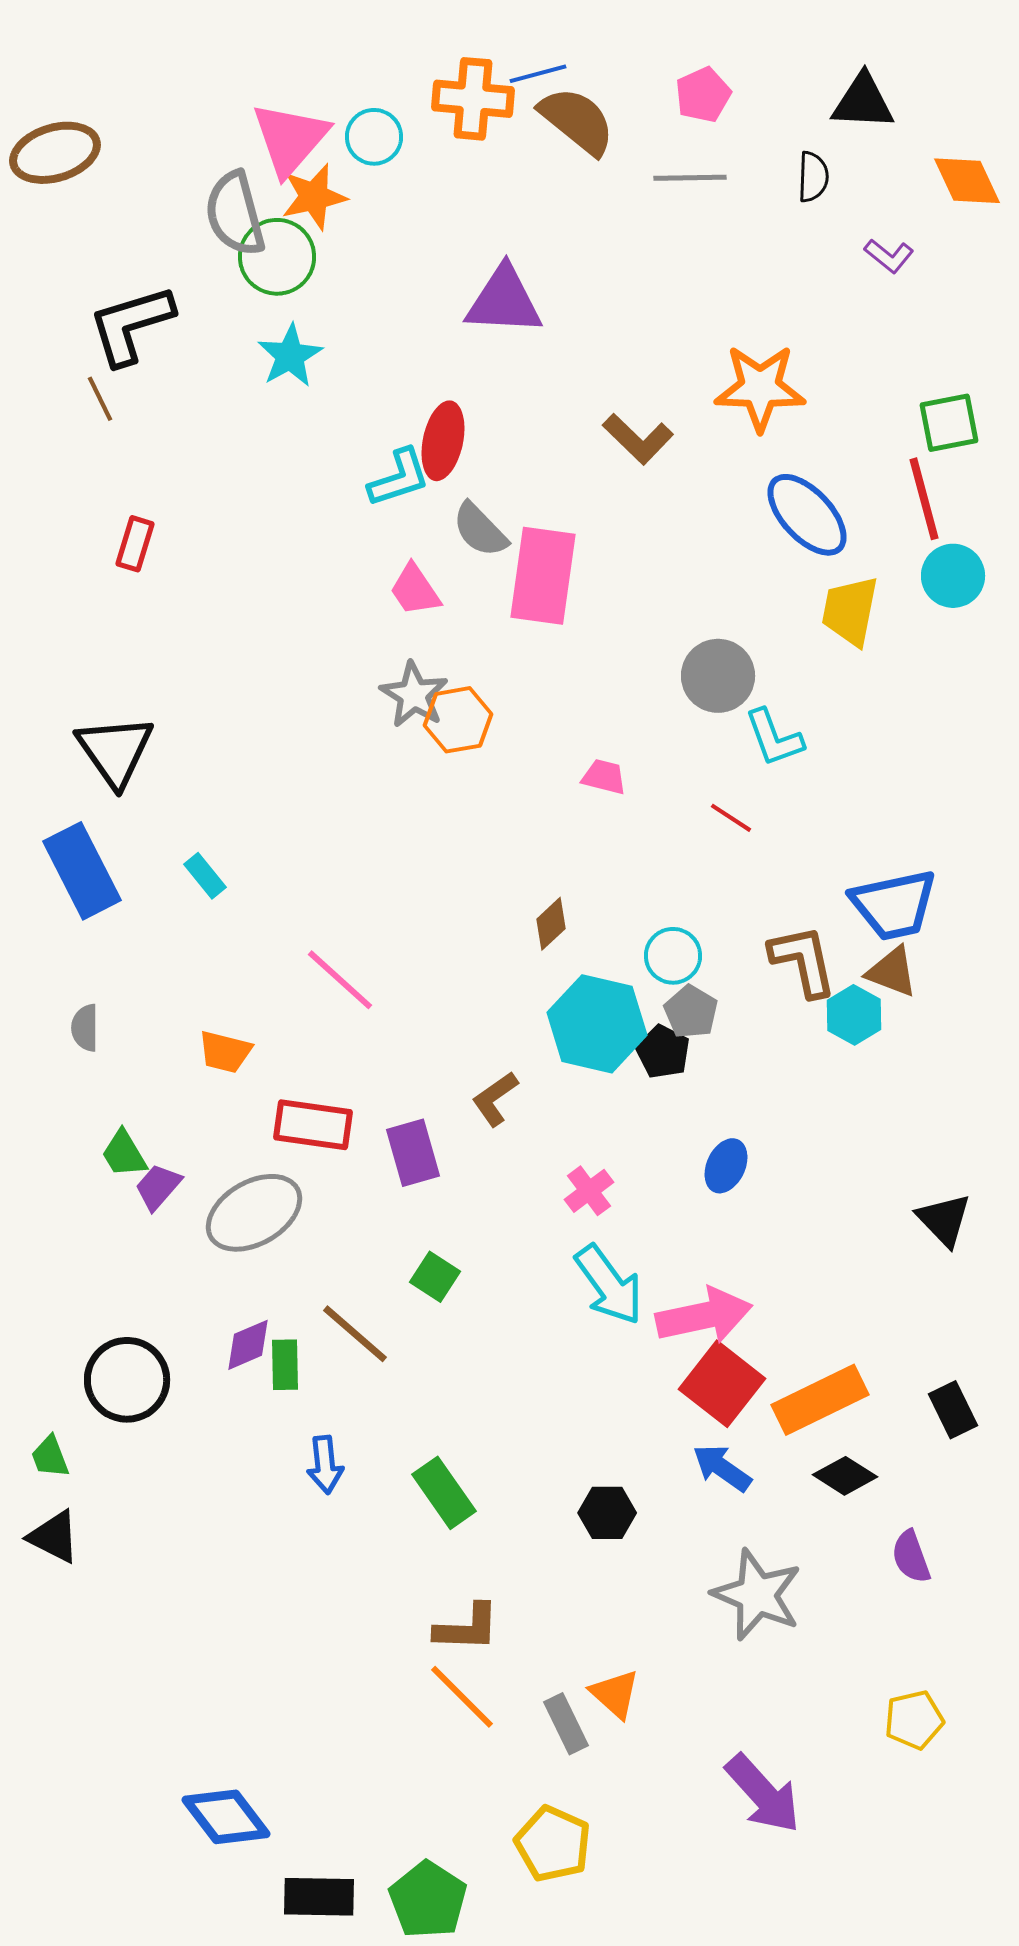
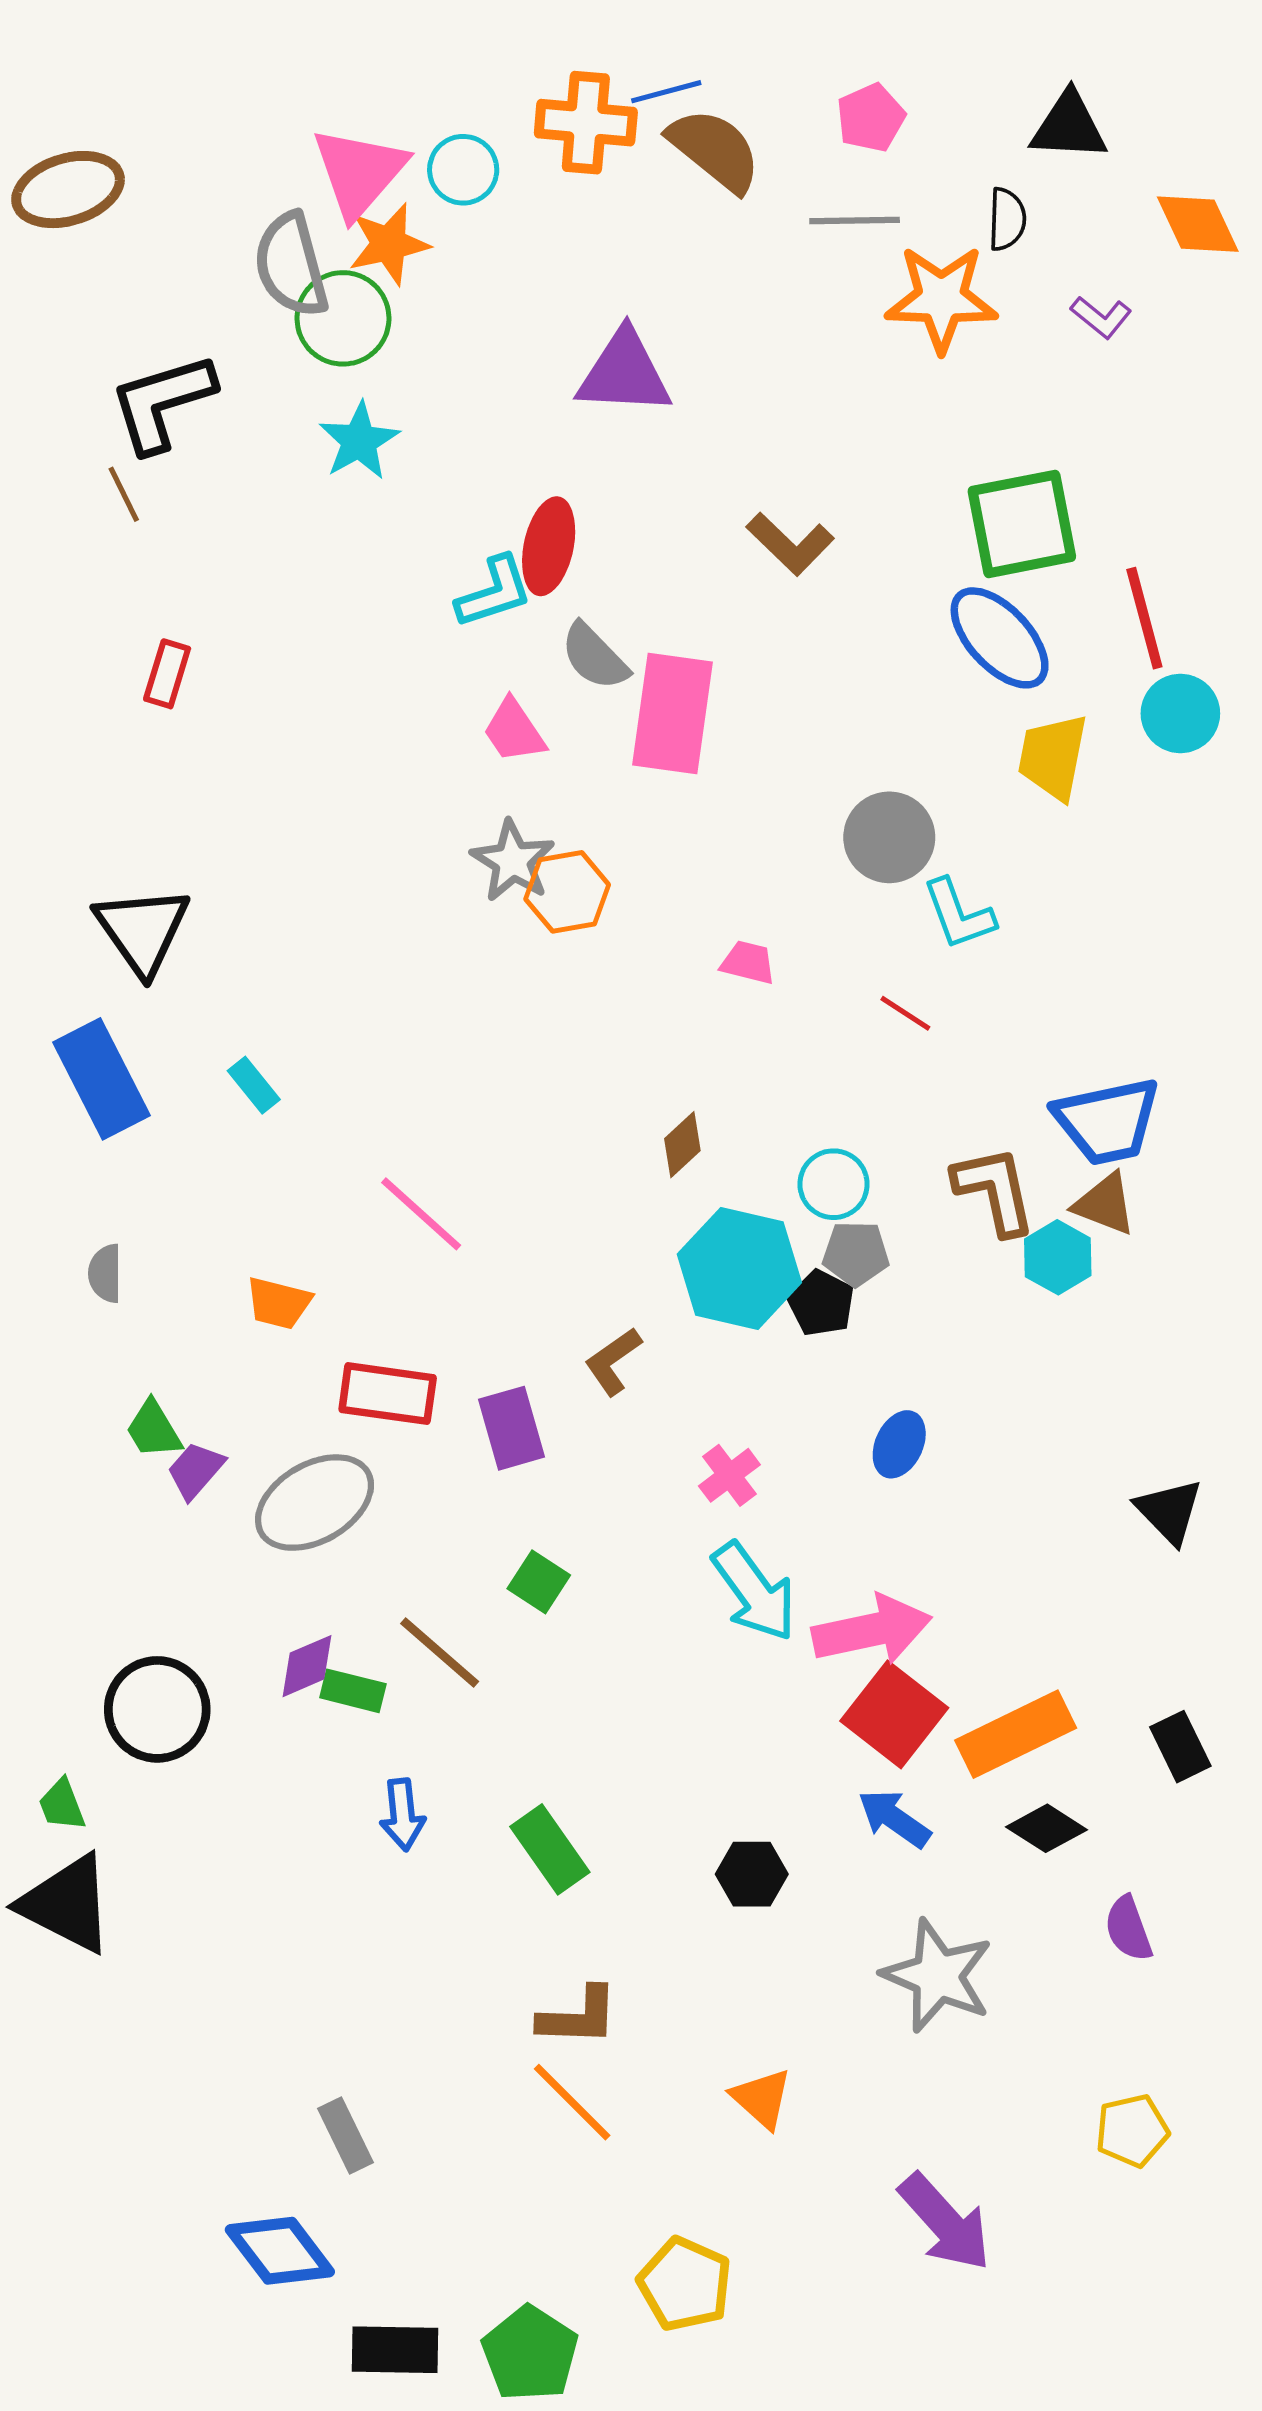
orange star: (760, 388) -> (941, 299), moved
green square: (949, 423) -> (1022, 524), moved, size x1.5
gray pentagon: (691, 1012) -> (856, 1254), turned -30
green rectangle: (285, 1365) -> (353, 1691), turned -75
black triangle: (54, 1537) -> (67, 1904), size x1.5
gray rectangle: (566, 1724) -> (345, 2136), moved

